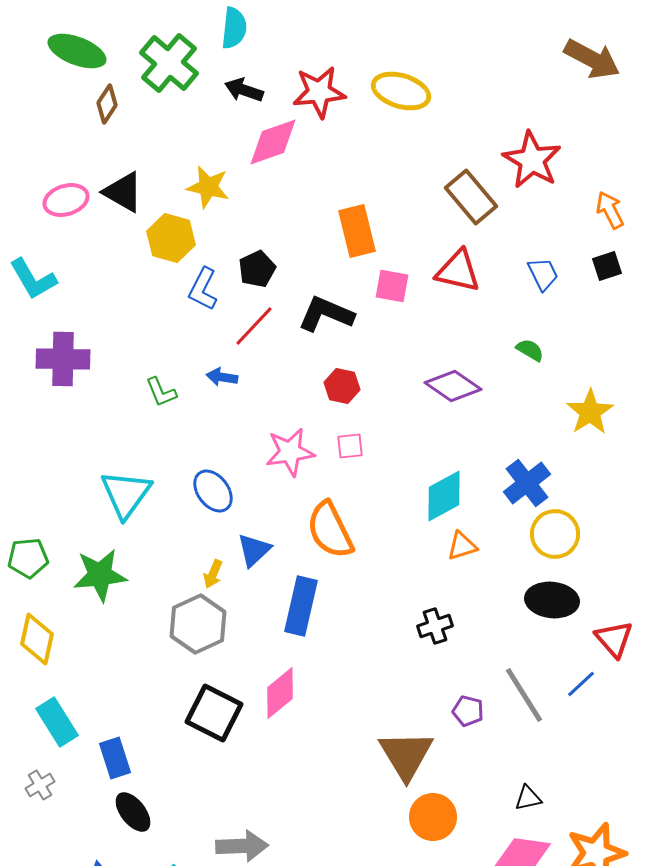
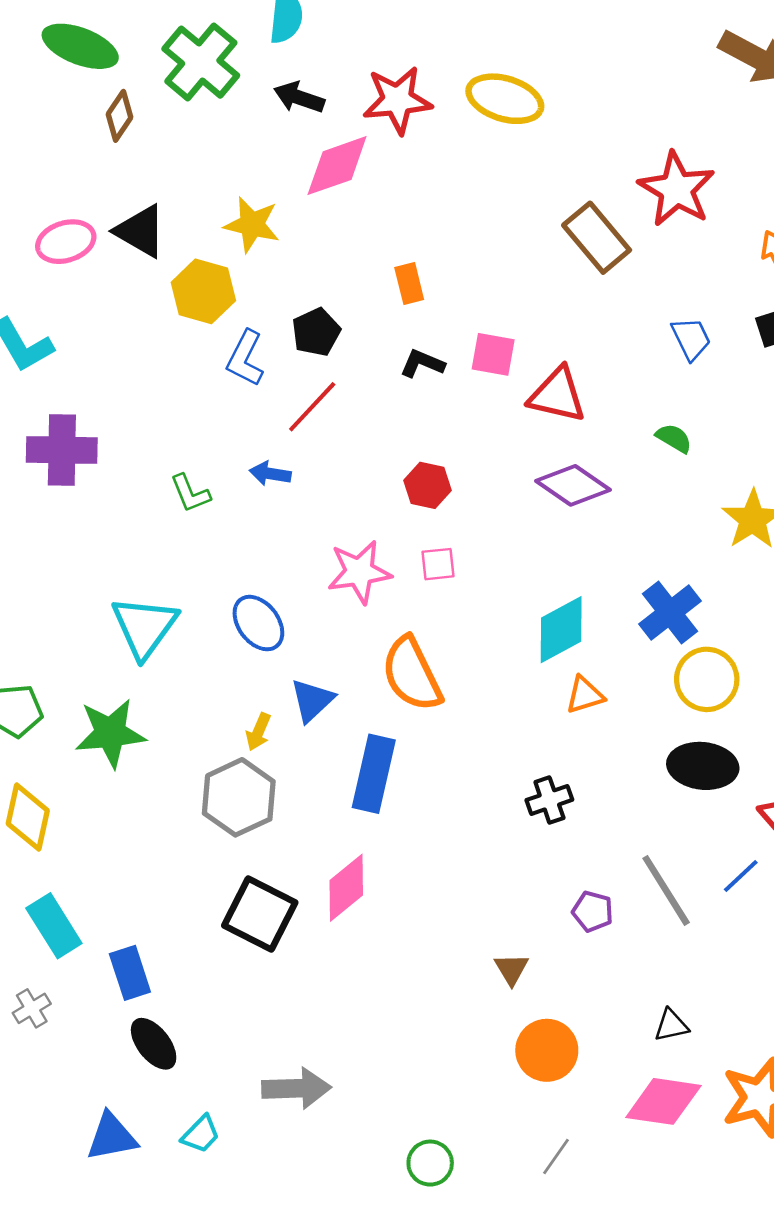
orange rectangle: (357, 231) -> (409, 284), moved, size x0.6
red triangle: (458, 271) -> (557, 395), moved
black L-shape: (326, 314) -> (422, 364), moved, size x0.6
brown triangle: (406, 755) -> (511, 969), size x0.5

